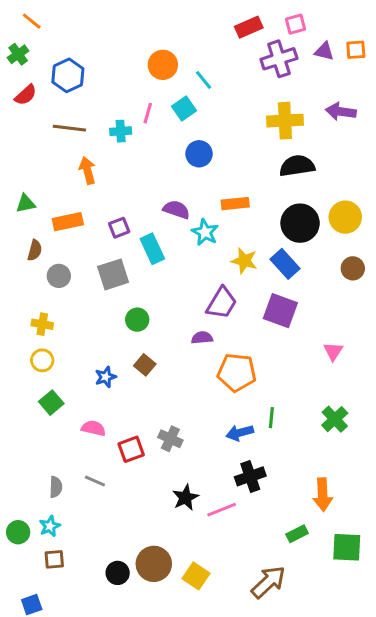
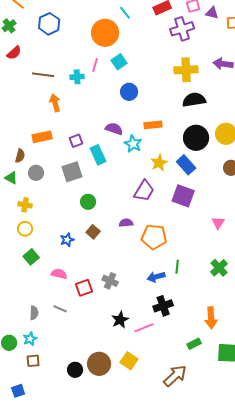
purple triangle: (324, 51) -> (212, 13), moved
orange circle: (163, 65) -> (105, 33), size x1.4
blue hexagon: (68, 75) -> (49, 24), moved
cyan line: (204, 80) -> (125, 13), moved
green triangle: (26, 204) -> (11, 178), moved, turned 40
yellow star: (244, 261) -> (159, 163), turned 30
purple semicircle: (202, 338) -> (126, 223), moved
yellow square: (196, 576) -> (129, 361), moved

